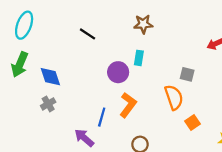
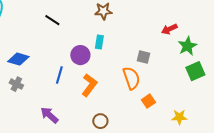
blue diamond: (50, 77) -> (18, 59), turned -55
gray cross: (48, 104) -> (16, 84), turned -32
blue line: (102, 117) -> (59, 75), moved

